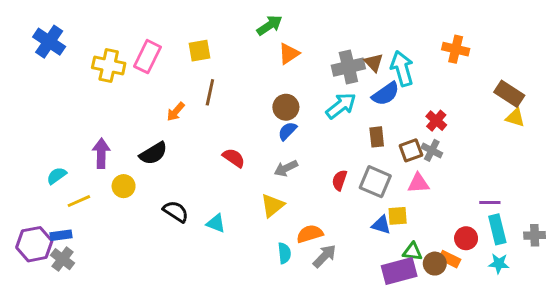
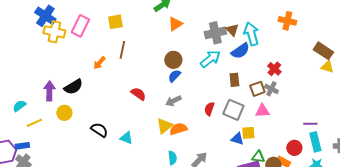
blue cross: (49, 42) -> (45, 16), moved
black semicircle: (153, 153) -> (73, 87), moved
orange semicircle: (310, 234) -> (178, 129), moved

